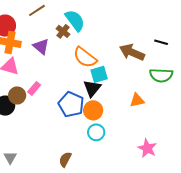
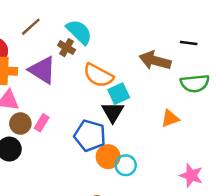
purple triangle: (41, 46) -> (42, 70), size x1.4
brown circle: (17, 95) -> (20, 124), moved
orange circle: (93, 110) -> (108, 157), moved

